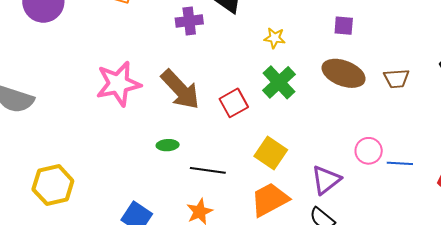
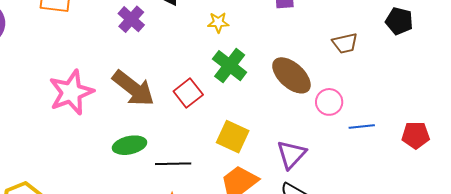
purple cross: (189, 21) -> (131, 19), turned -32
brown ellipse: (344, 73) -> (291, 75), moved, turned 30
green ellipse: (168, 145) -> (129, 145), size x1.5
pink circle: (369, 151) -> (329, 102), moved

